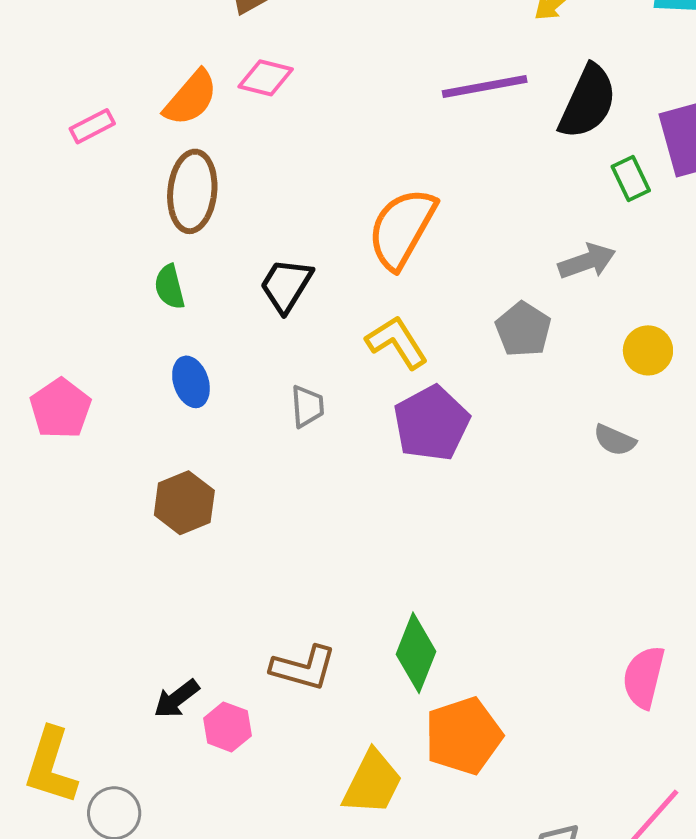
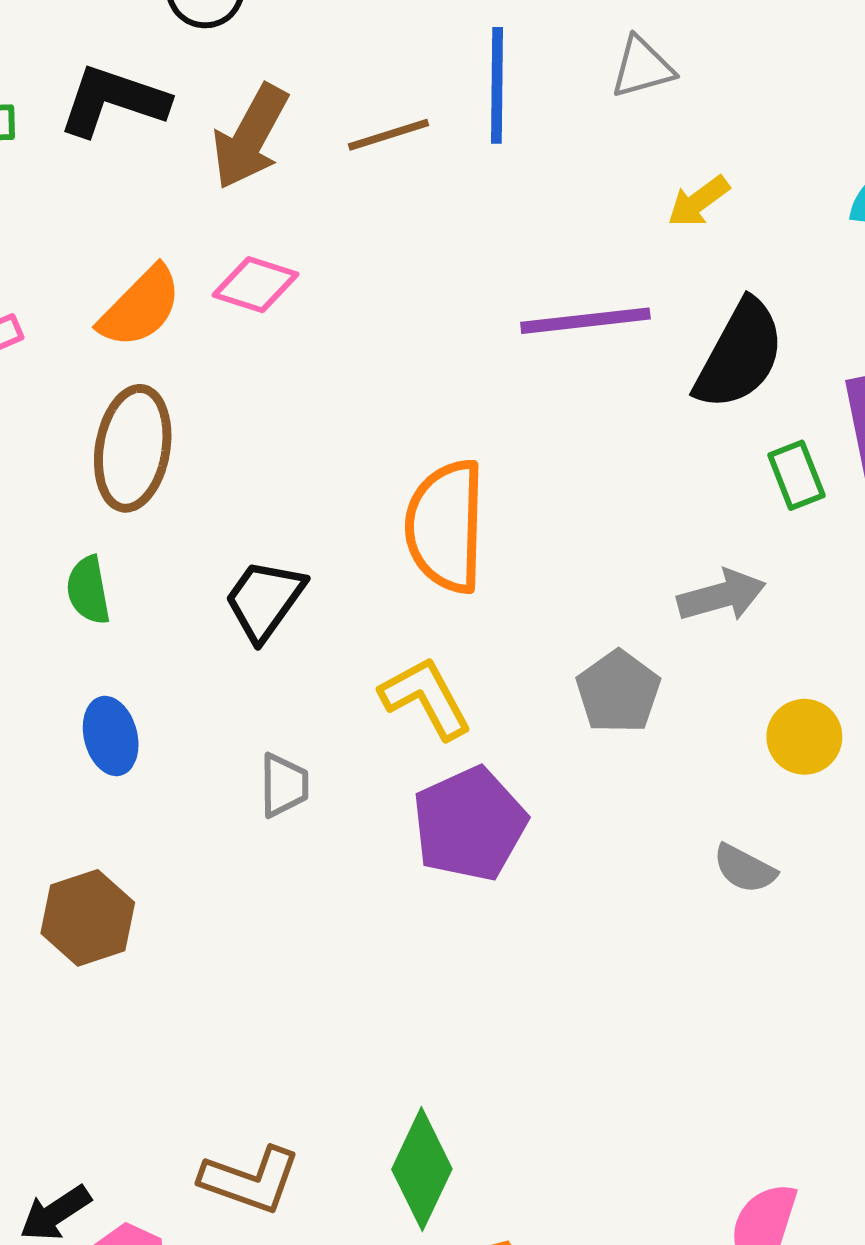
orange semicircle: (402, 228) -> (446, 526), turned -32

